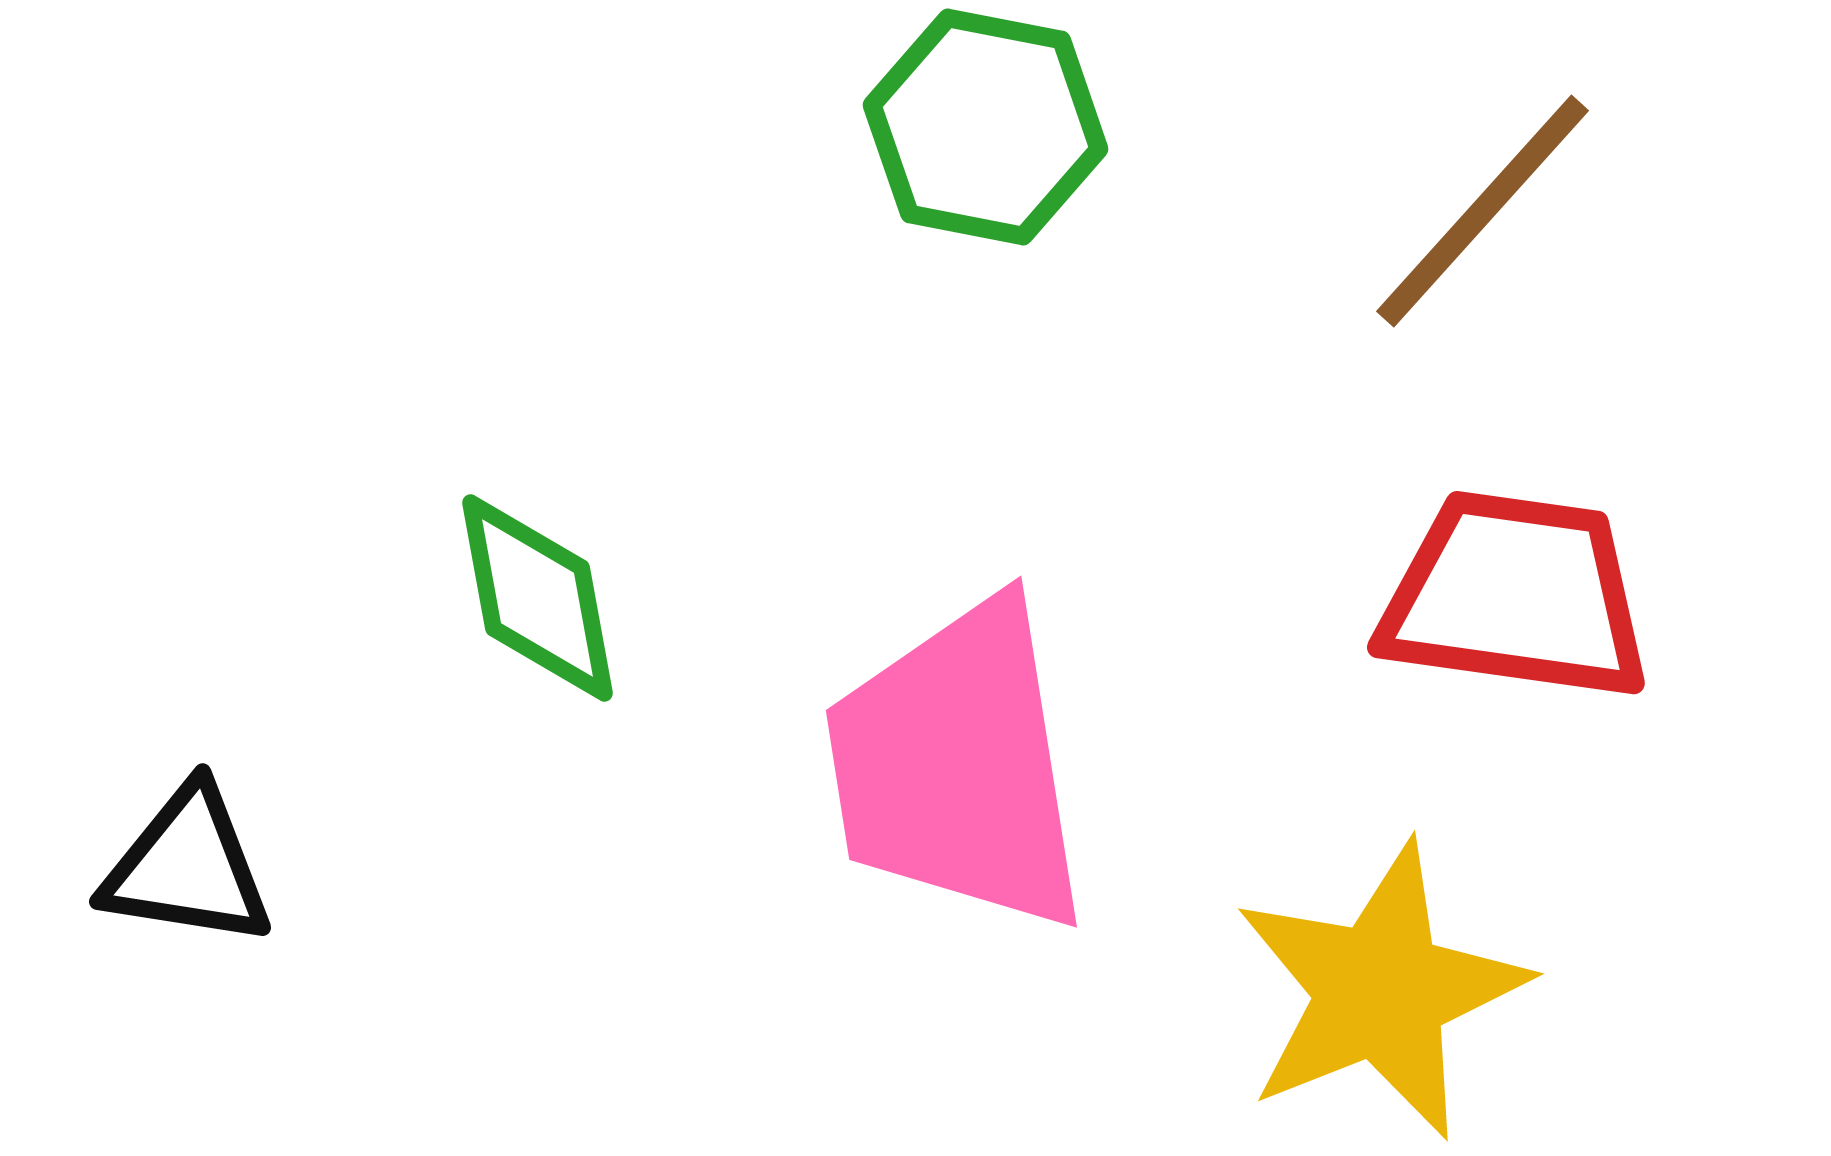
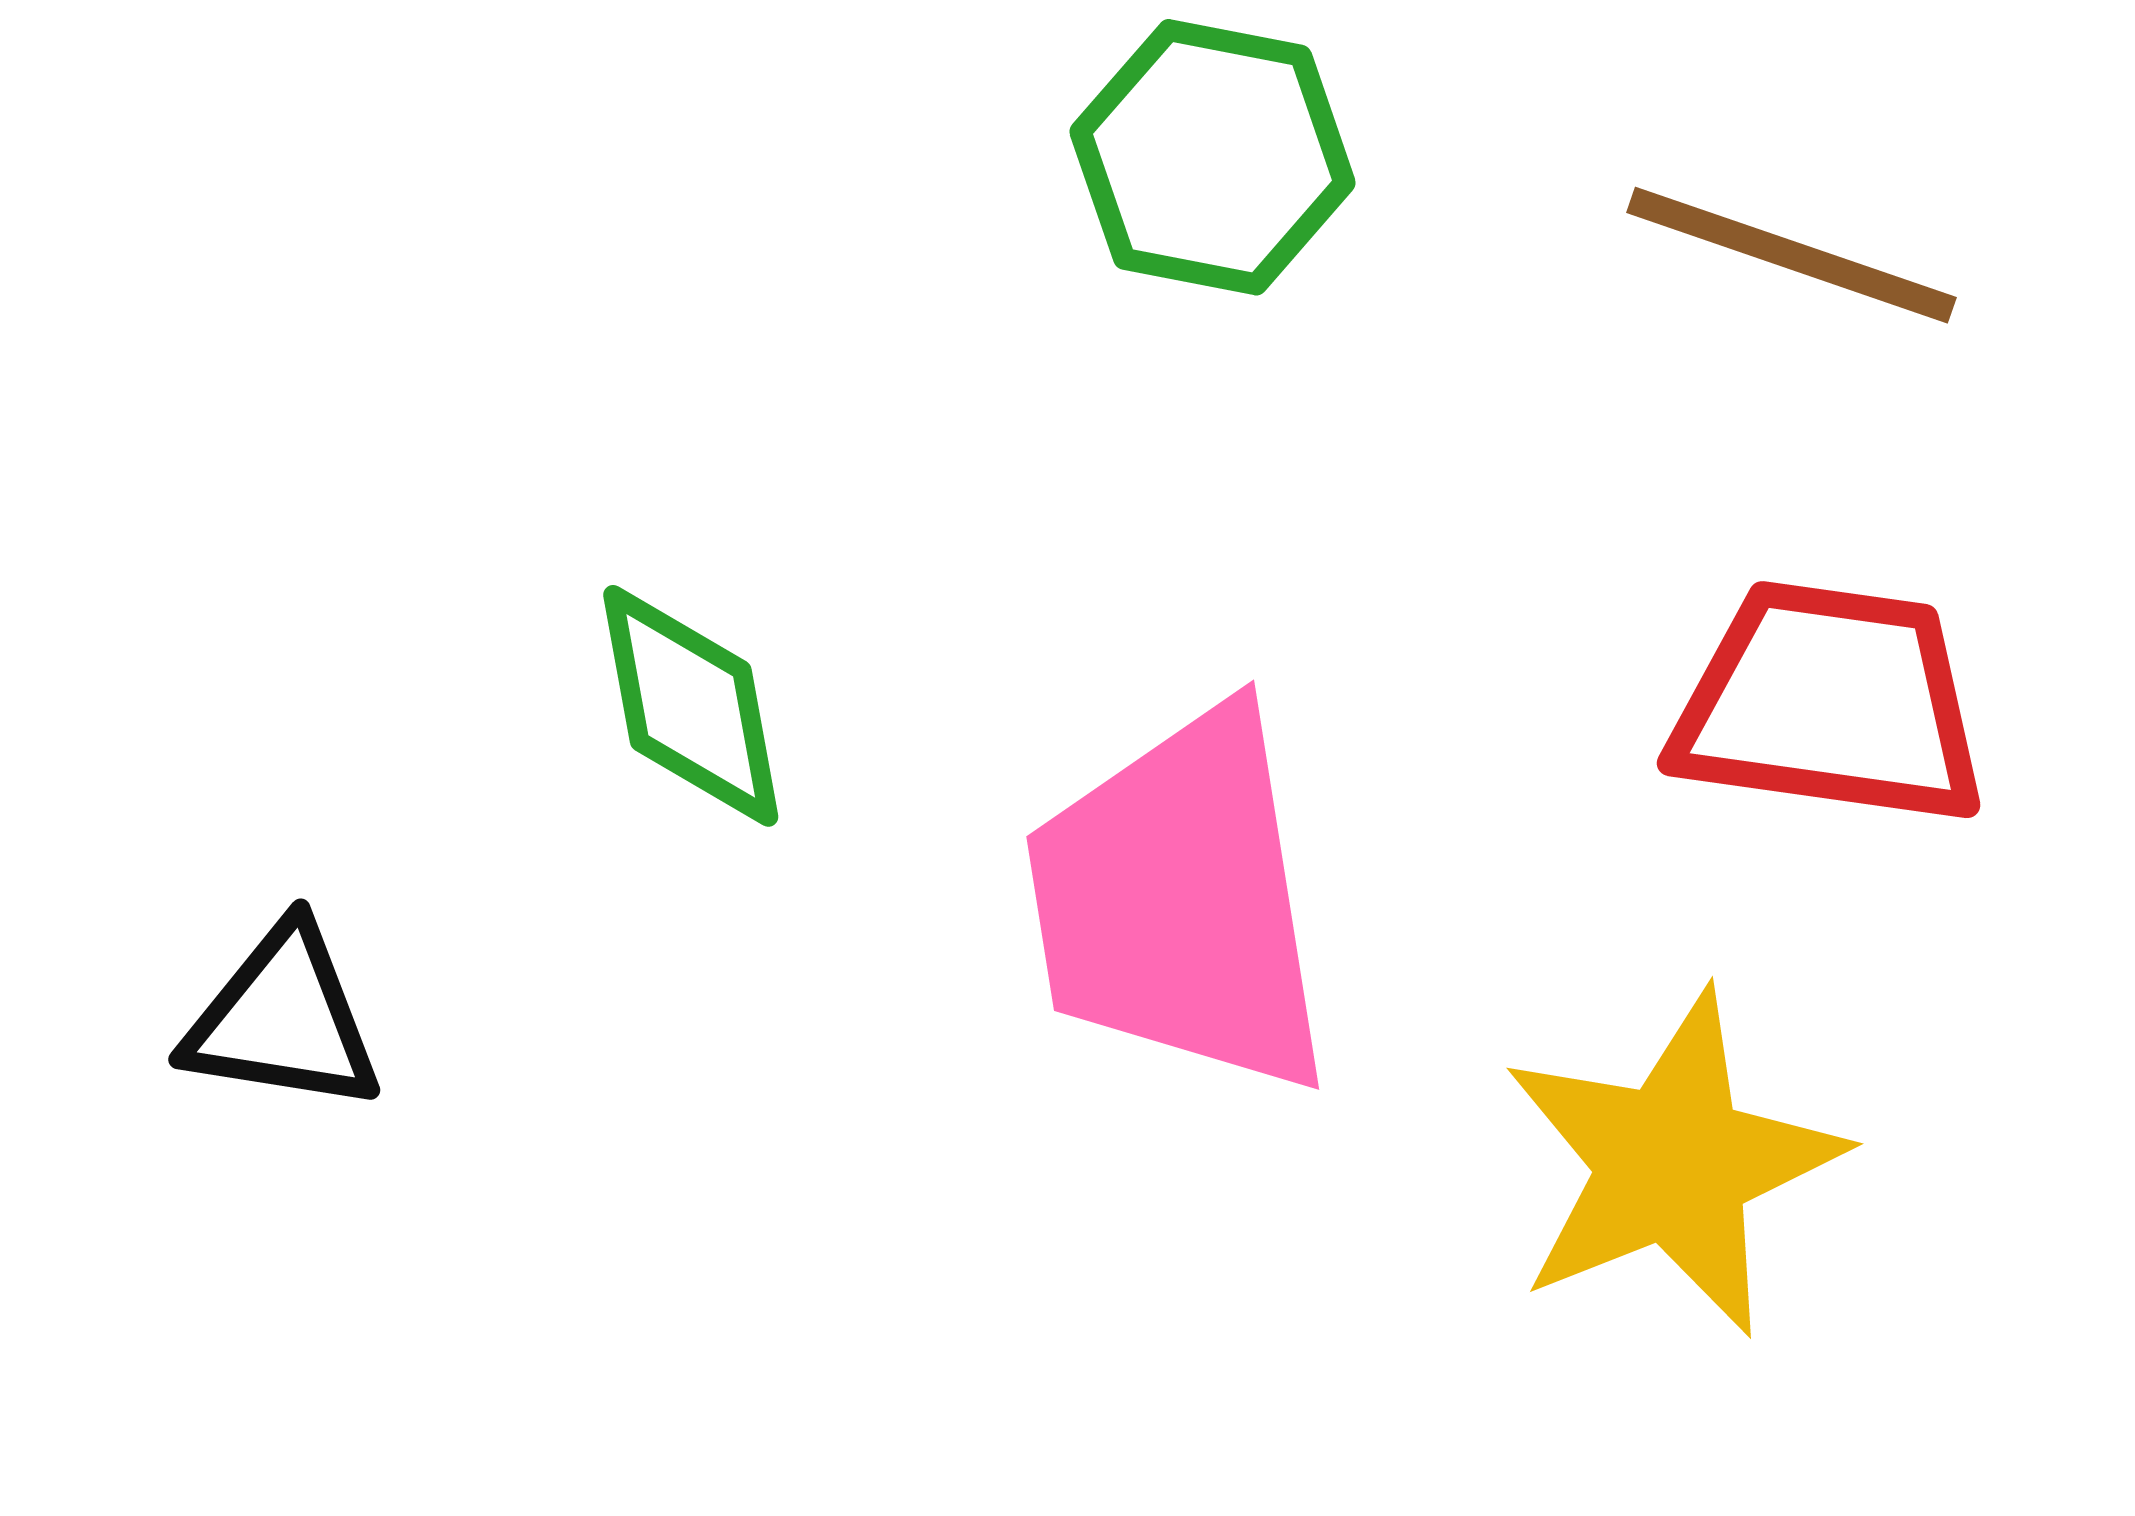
brown line: (1483, 211) -> (1791, 255), turned 67

